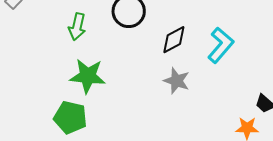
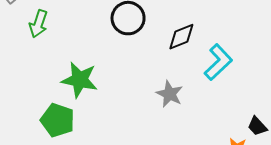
green arrow: (77, 27) -> (38, 24), moved
black diamond: (174, 40) -> (181, 37), moved

